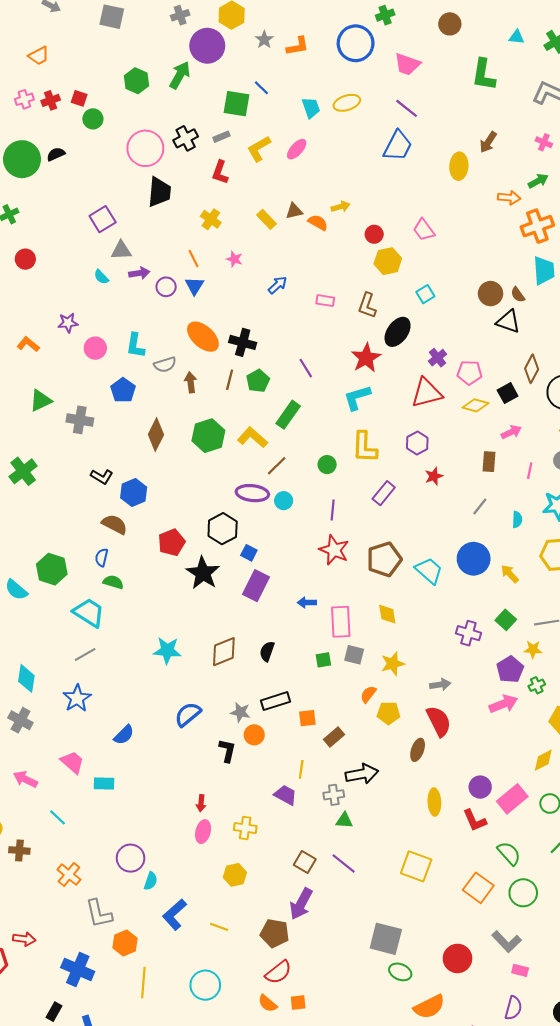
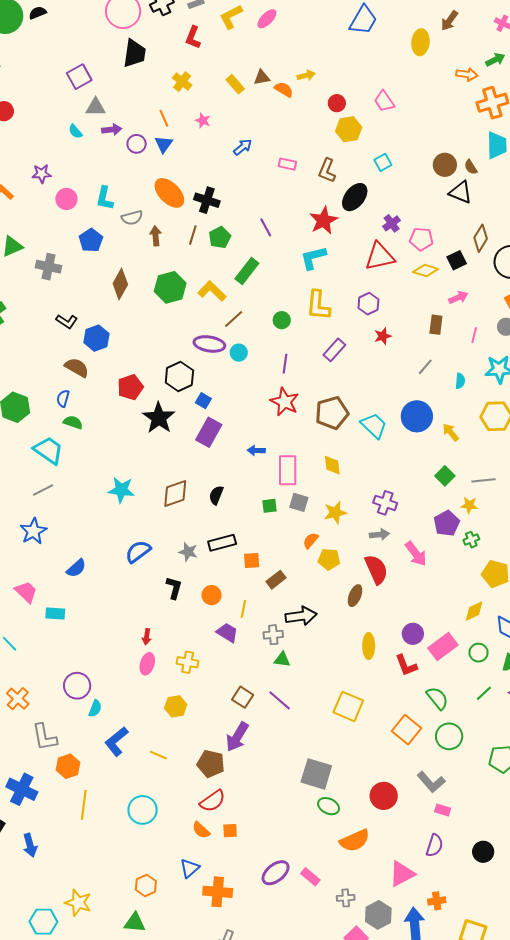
purple cross: (468, 633) -> (385, 503), moved
pink arrow: (503, 704) -> (416, 554), moved, turned 72
orange circle: (254, 735) -> (211, 595), moved

